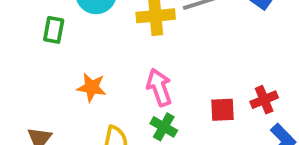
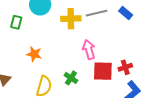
pink arrow: (159, 87) -> (89, 50), moved
red square: (222, 110) -> (103, 71), size x1.5

